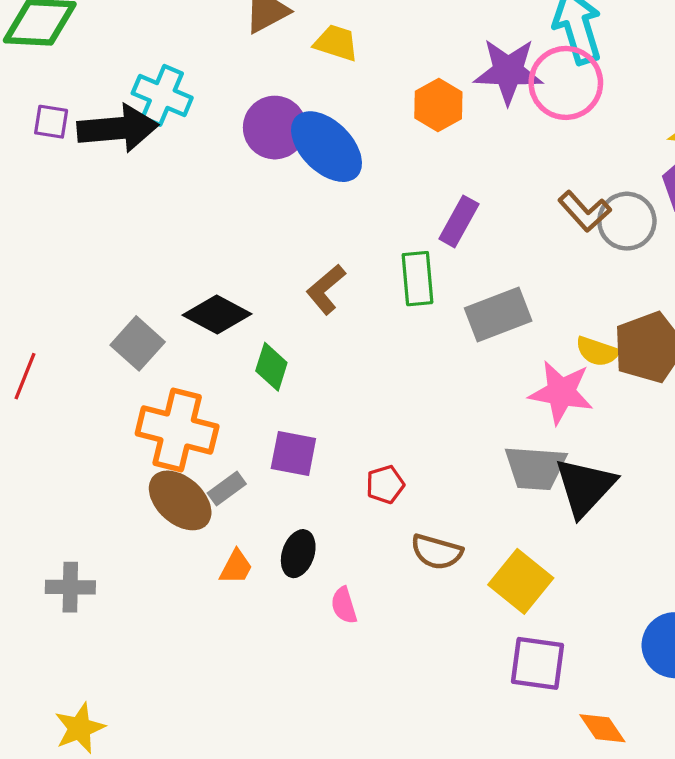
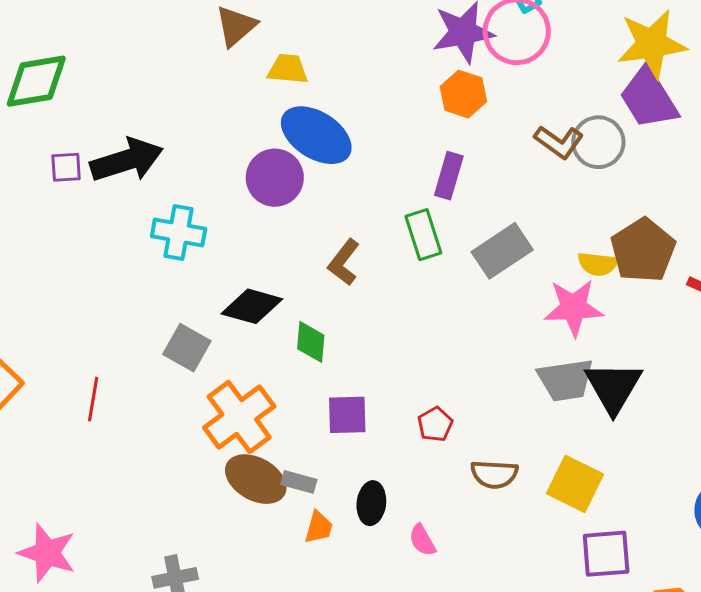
yellow trapezoid: (336, 43) -> (288, 69), moved
cyan cross: (162, 95) -> (179, 232), moved
orange hexagon: (438, 105) -> (463, 94), moved
purple circle: (275, 128) -> (275, 178), moved
orange cross: (177, 430) -> (239, 417), turned -38
gray rectangle: (227, 489) -> (299, 482), moved, turned 64

